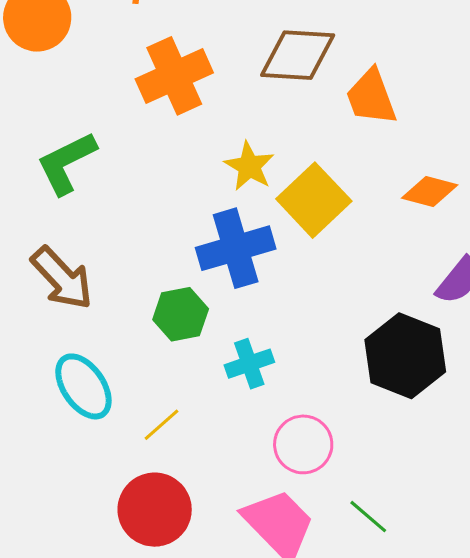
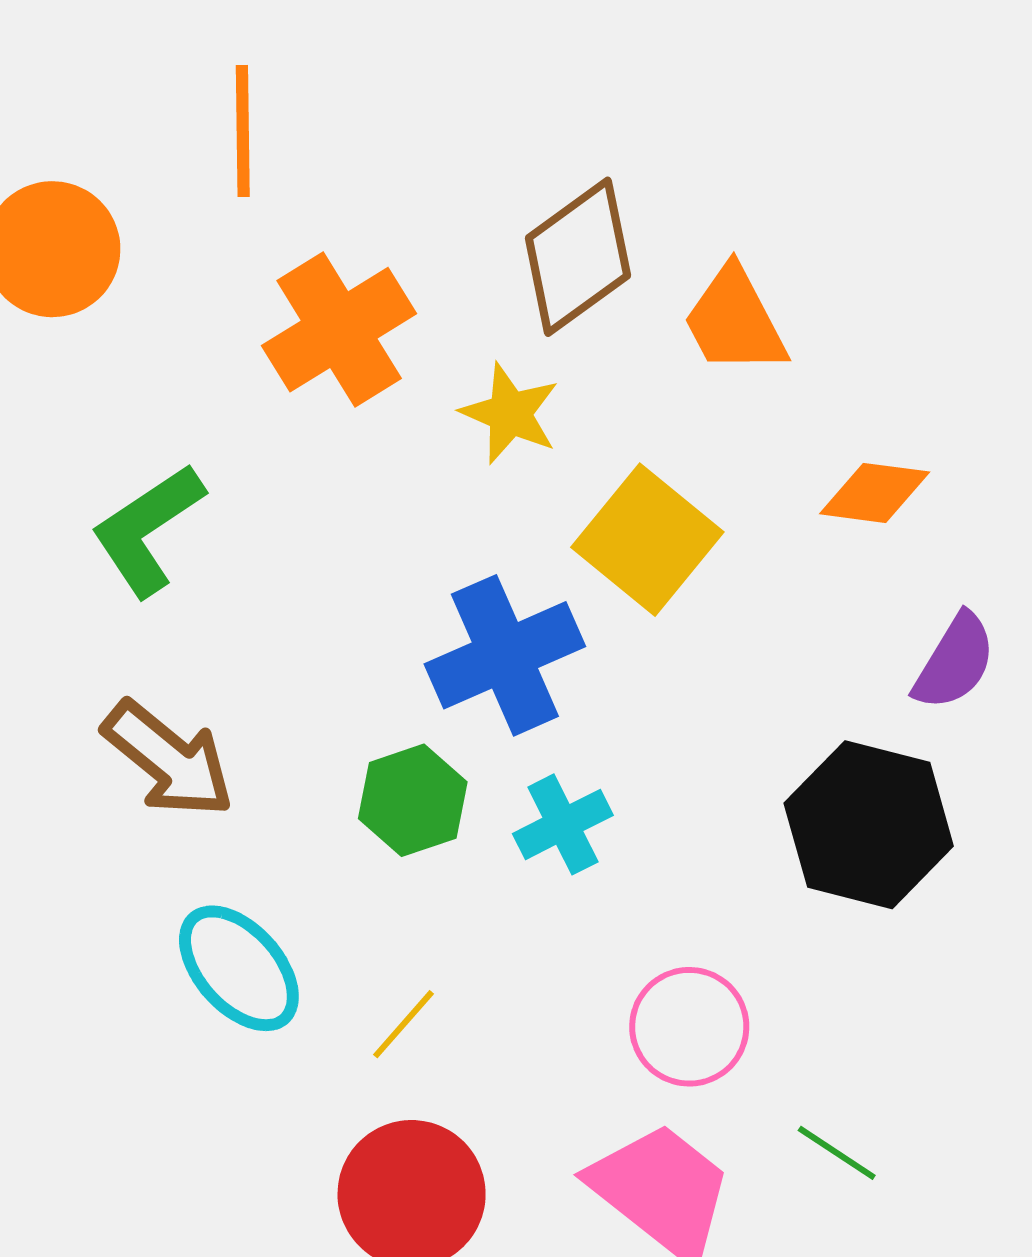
brown diamond: (298, 55) -> (578, 257), turned -32
yellow star: (249, 166) -> (510, 413), moved
cyan cross: (249, 364) -> (563, 824), moved

